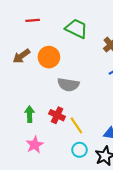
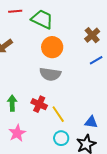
green trapezoid: (76, 29) -> (42, 19), moved
orange circle: (49, 57) -> (52, 47), moved

